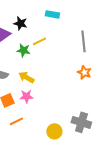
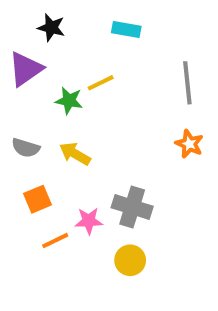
black star: (20, 23) -> (51, 28), moved
pink star: (26, 96) -> (89, 221), moved
gray cross: (81, 122) -> (132, 207), moved

